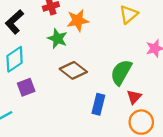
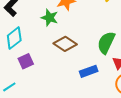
blue rectangle: (98, 104) -> (89, 71), turned 60

